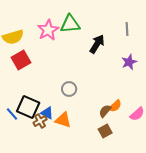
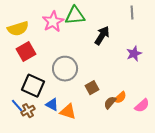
gray line: (127, 29) -> (132, 13), moved
gray circle: (69, 89) -> (65, 69), moved, size x1.6
black square: (28, 107) -> (33, 86), moved
brown cross: (40, 121) -> (28, 111), moved
brown square: (105, 131) -> (92, 88), moved

